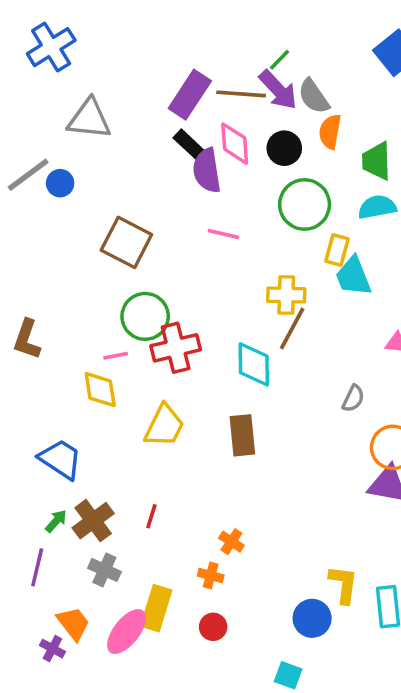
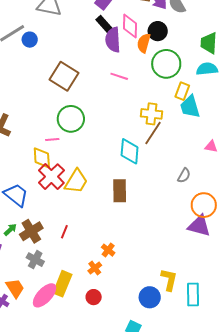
orange semicircle: (330, 132) -> (144, 43), moved
red cross: (176, 348) -> (51, 177), moved, turned -36
orange cross: (211, 576) -> (95, 268), turned 32

